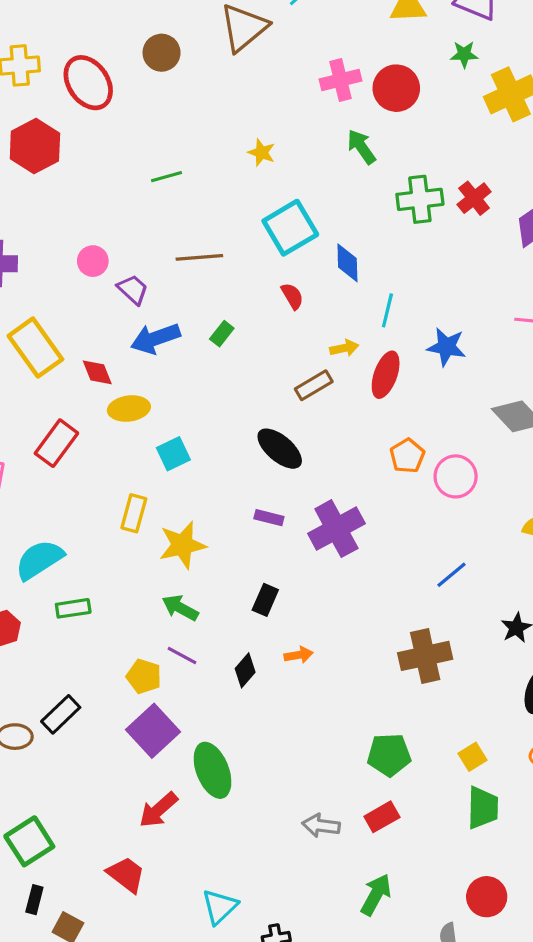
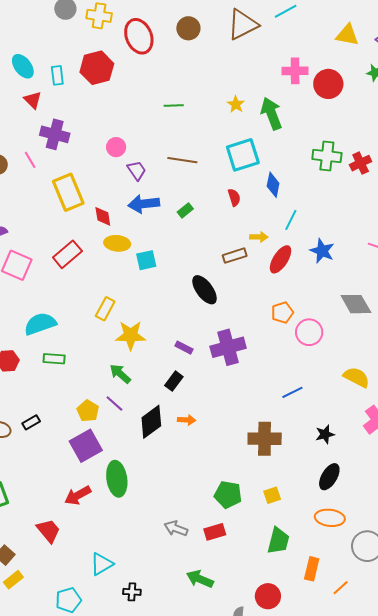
green arrow: (361, 147) -> (271, 114), moved, size x1.4
cyan square: (173, 454) -> (146, 260), moved
purple rectangle: (269, 518) -> (184, 348), moved
black diamond: (245, 670) -> (151, 422), size x1.6
black rectangle: (61, 714) -> (31, 422), size x0.7
yellow square: (473, 757) -> (272, 495), moved
green arrow: (376, 895) -> (200, 579), turned -108

